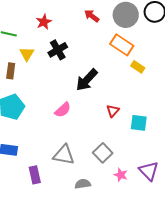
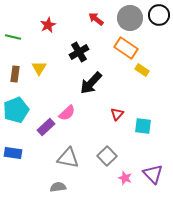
black cross: (58, 50) -> (79, 52), moved
yellow triangle: (27, 54) -> (39, 68), moved
purple rectangle: (35, 175) -> (46, 127), moved, turned 60
gray semicircle: (83, 184) -> (58, 187), moved

